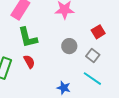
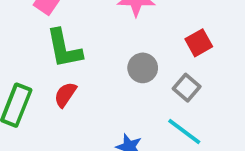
red semicircle: (29, 62) -> (65, 95), turned -120

